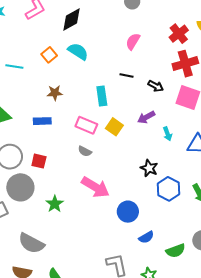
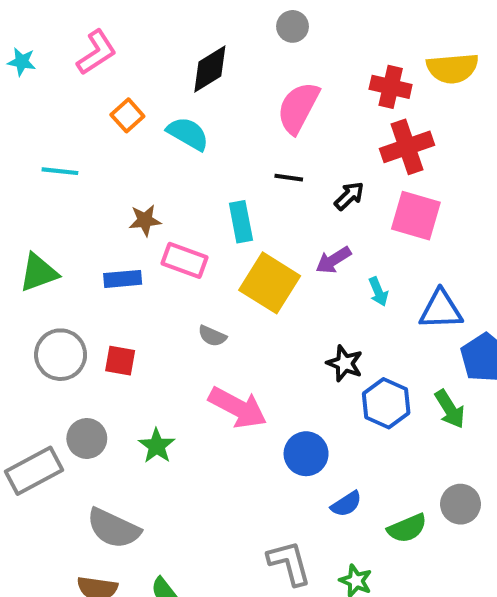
black diamond: (71, 20) -> (210, 69), moved
red cross: (179, 34) -> (391, 87), turned -36
pink semicircle: (133, 41) -> (298, 108), size x1.5
orange square: (49, 55) -> (127, 115), moved
black arrow: (156, 86) -> (349, 196), turned -70
pink rectangle: (86, 125) -> (184, 260), moved
yellow square: (114, 127) -> (270, 283), size x1.6
gray circle: (20, 187) -> (87, 438), moved, size x0.7

